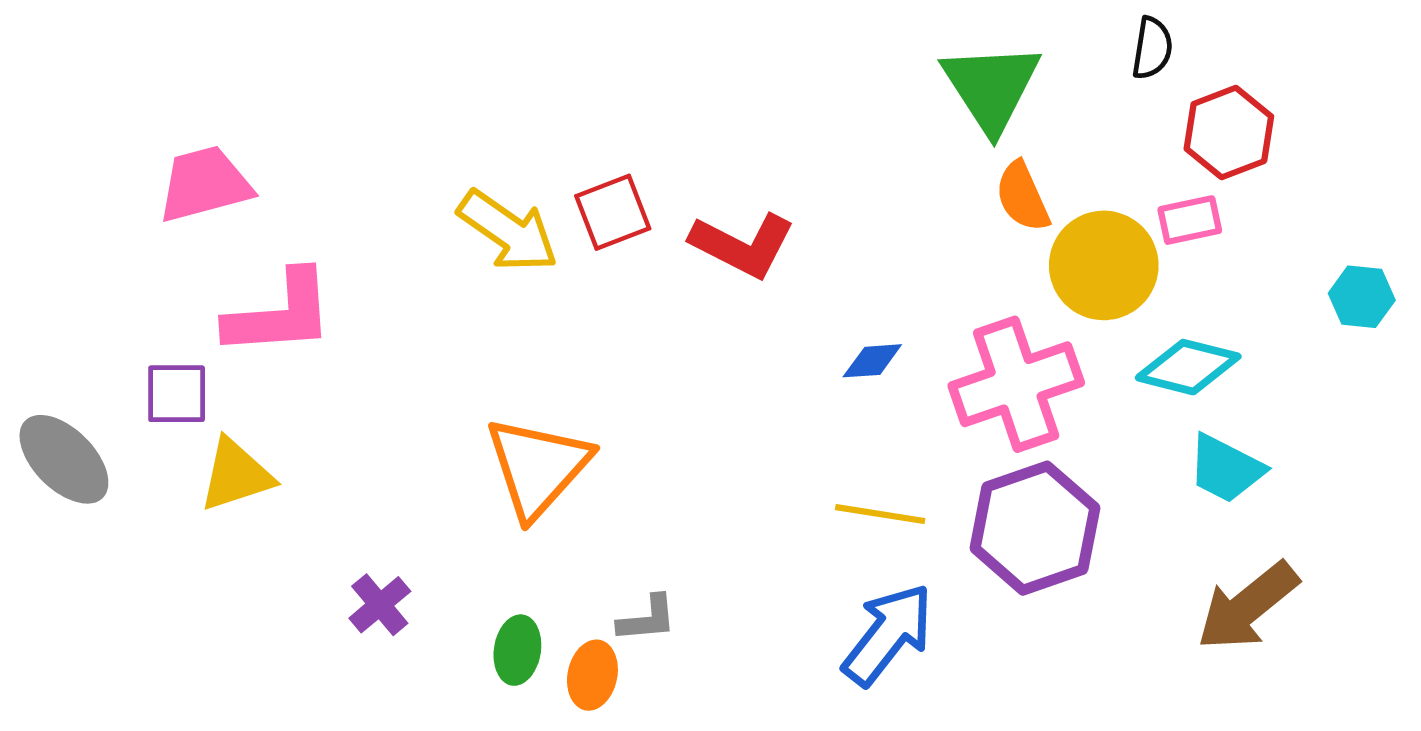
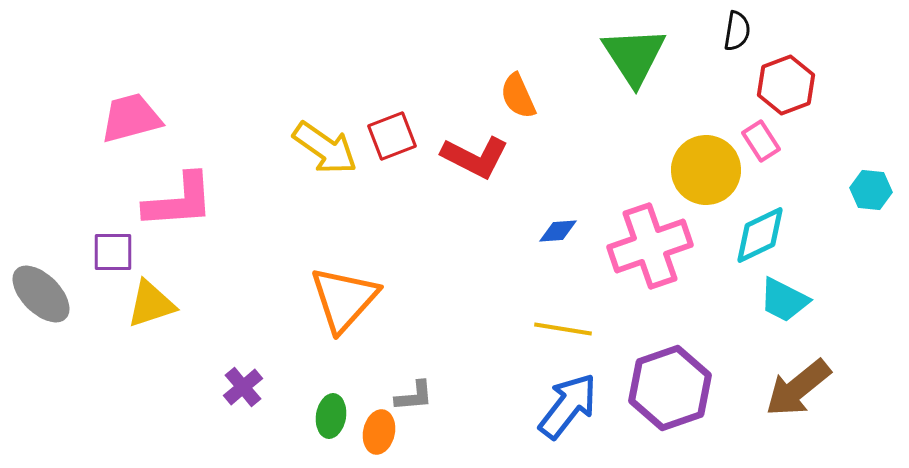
orange semicircle: (1022, 197) -> (518, 96), moved
pink rectangle: (1190, 220) -> (761, 141), turned 69
cyan diamond: (1188, 367) -> (760, 235), turned -40
purple hexagon: (1035, 528) -> (670, 388), moved

